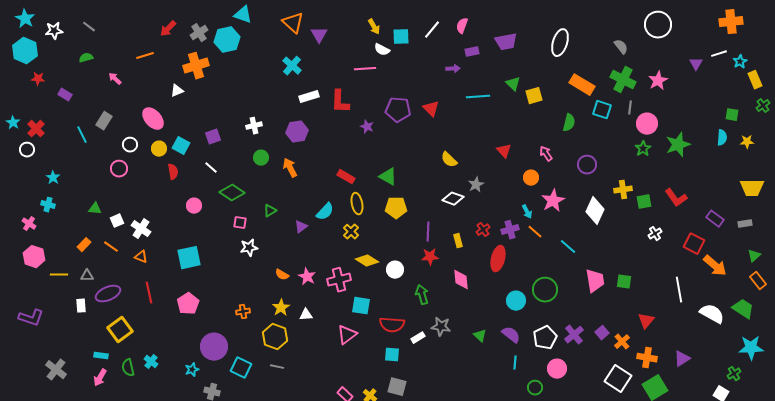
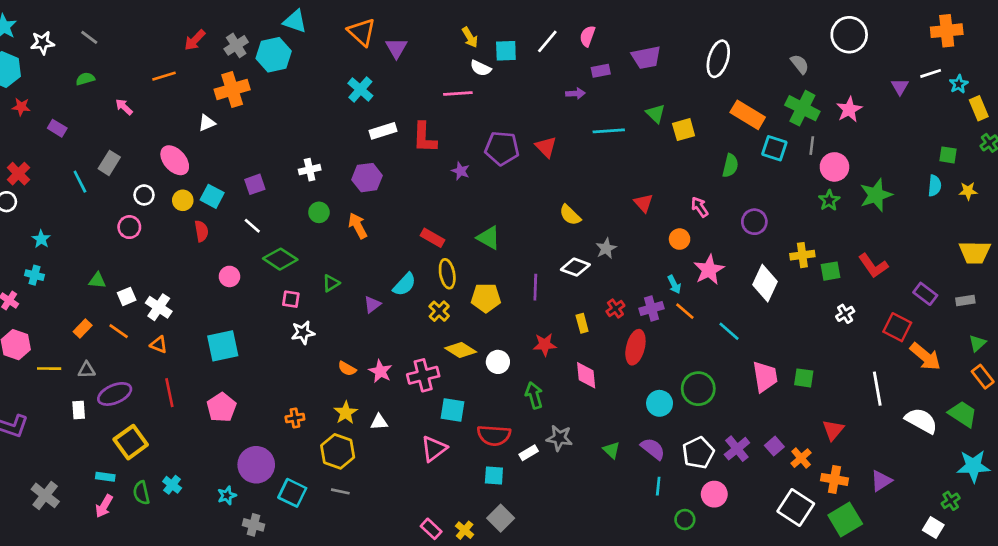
yellow pentagon: (396, 208) -> (486, 298), moved
purple line: (428, 232) -> (535, 287), moved
gray square: (397, 387) -> (501, 518), turned 30

